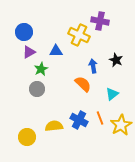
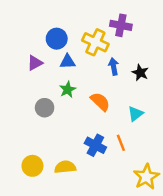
blue circle: (24, 32) -> (57, 39), moved
blue arrow: (93, 66) -> (114, 67), moved
green star: (41, 69) -> (68, 90), moved
yellow star: (121, 125) -> (146, 177), moved
yellow semicircle: (54, 126) -> (65, 167), moved

